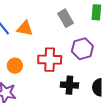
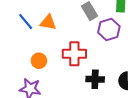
purple hexagon: (82, 49) -> (109, 29), moved

